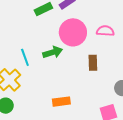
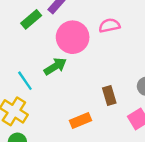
brown rectangle: (93, 63) -> (109, 96), moved

